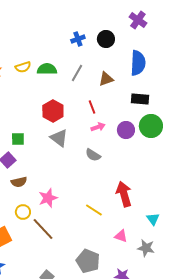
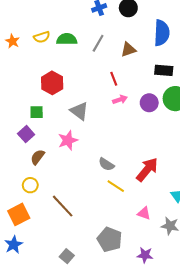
red hexagon: (53, 111) -> (52, 83), moved
gray semicircle: (93, 155) -> (106, 164), moved
brown semicircle: (19, 182) -> (38, 157), turned 140
red arrow: (124, 194) -> (147, 170), turned 55
pink star: (48, 198) -> (68, 140), moved
yellow circle: (23, 212) -> (30, 185), moved

